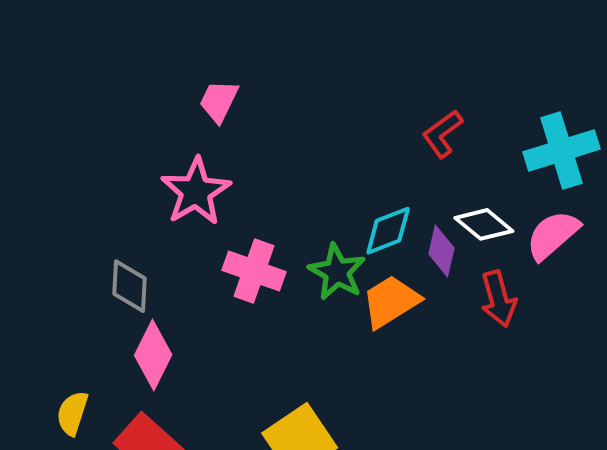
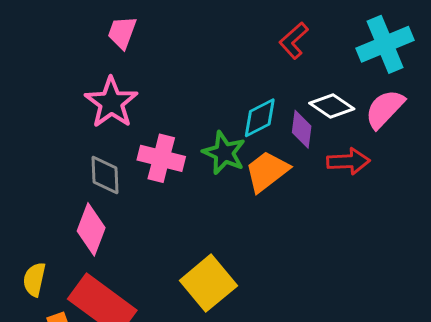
gray diamond: (130, 286) -> (105, 175), moved
red arrow: (498, 299) -> (348, 161), turned -72

